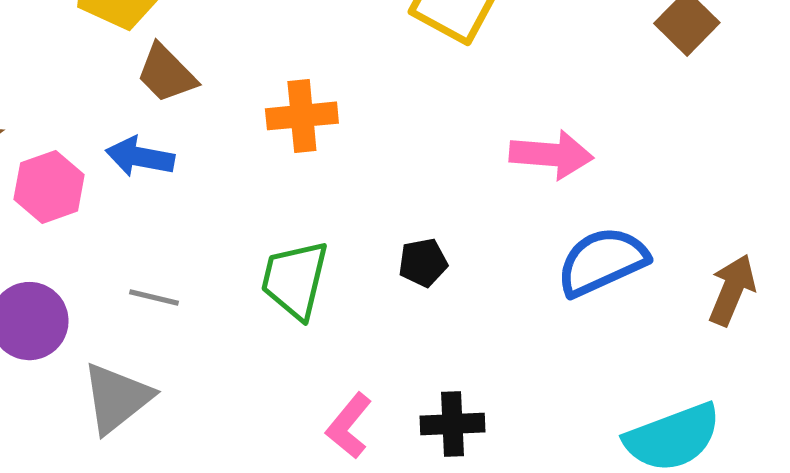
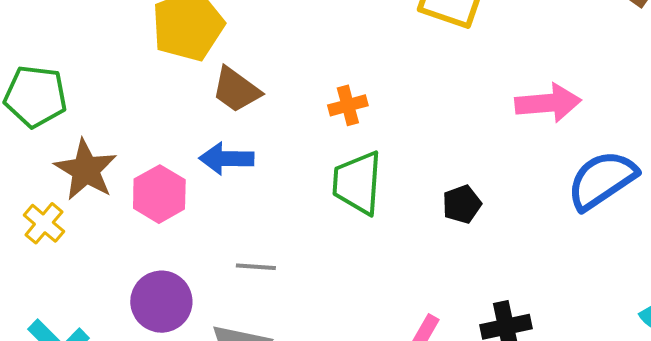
orange cross: (302, 116) -> (348, 105), size x0.7
green trapezoid: (295, 280) -> (357, 183), moved

